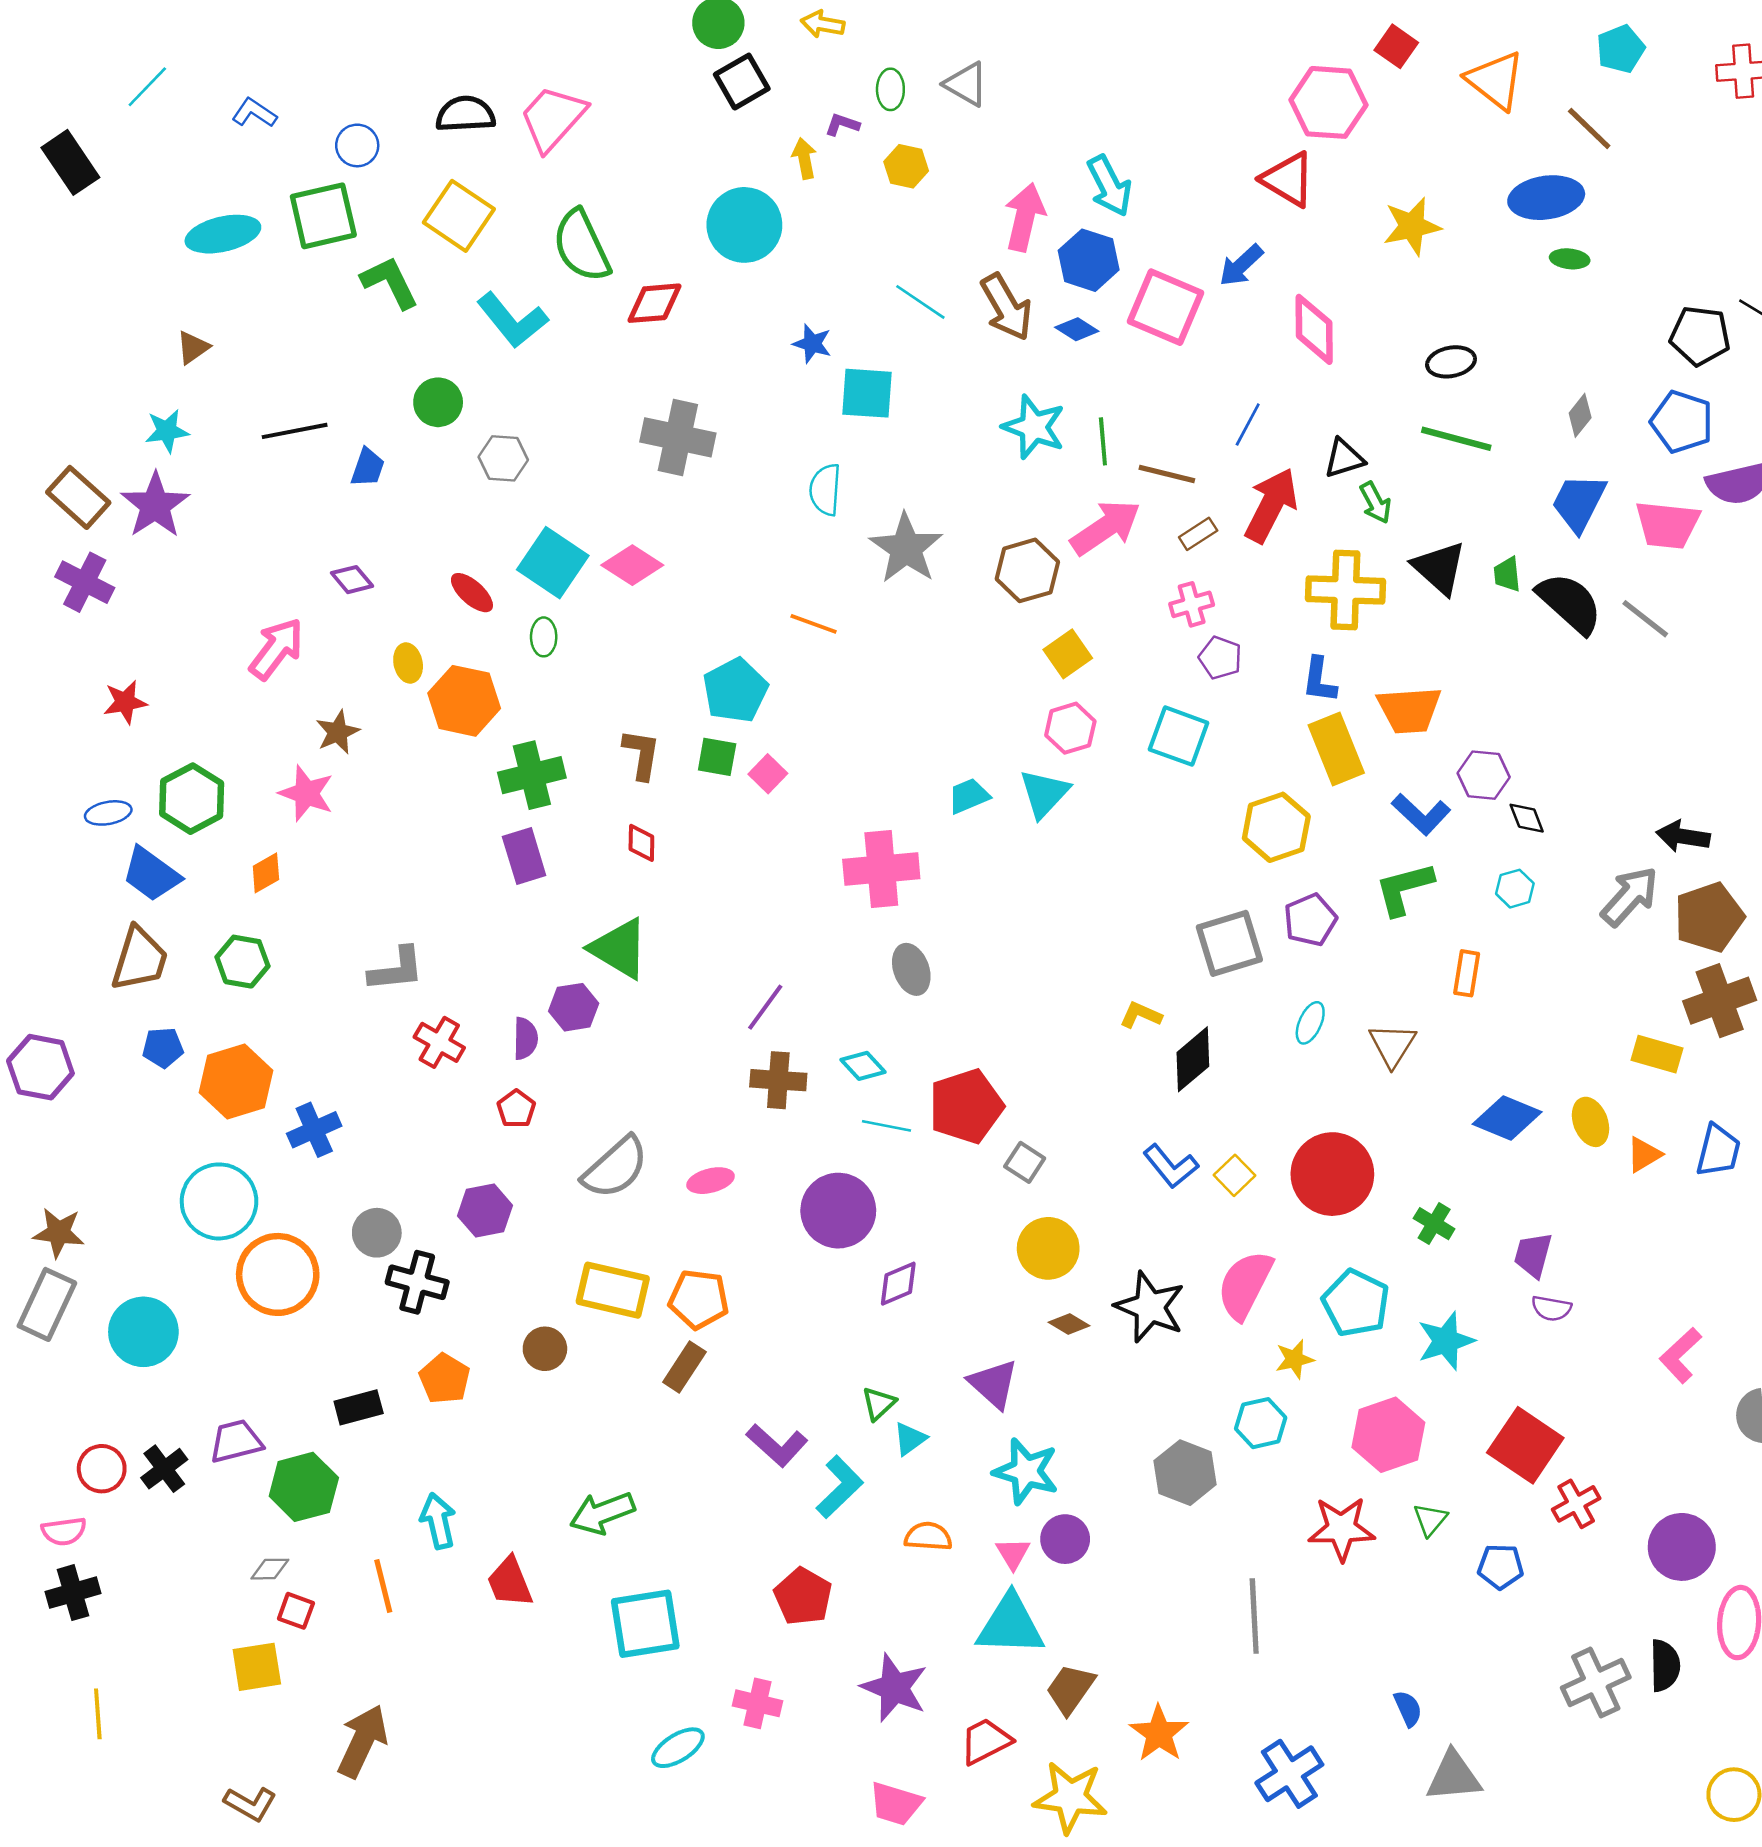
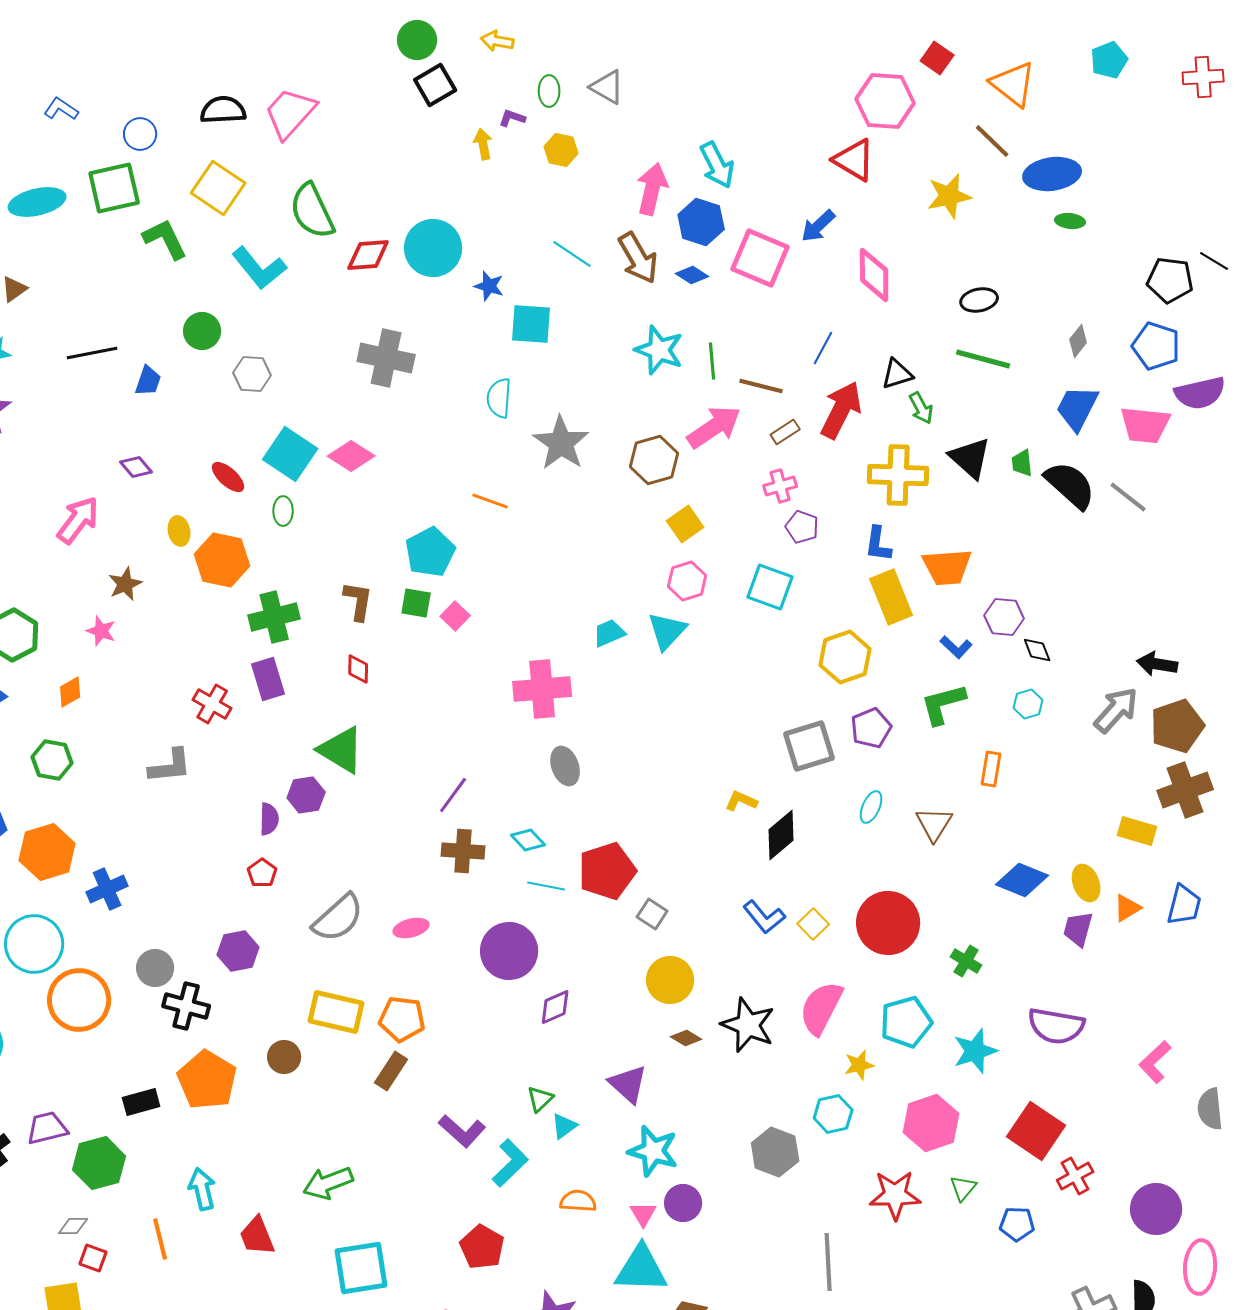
brown line: (1589, 128) -> (992, 141), moved
cyan circle: (744, 225) -> (433, 248), moved
pink star: (306, 793) -> (101, 631), size x0.7
blue L-shape: (1421, 814) -> (956, 647), size x0.7
red cross: (439, 1042) -> (212, 704), moved
purple trapezoid: (1533, 1255) -> (1078, 929), moved
cyan pentagon: (1356, 1303) -> (906, 1022), turned 30
purple semicircle: (1551, 1308) -> (1056, 1026), size x1.8
orange pentagon: (445, 1379) -> (207, 1080), size x1.5

